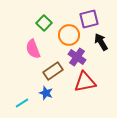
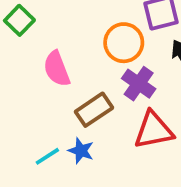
green square: (44, 23) -> (19, 20), moved
cyan line: (22, 103) -> (47, 156), moved

